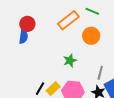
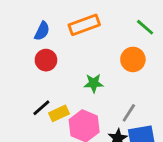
orange rectangle: (68, 20) -> (84, 25), moved
red circle: (27, 24) -> (46, 60), moved

